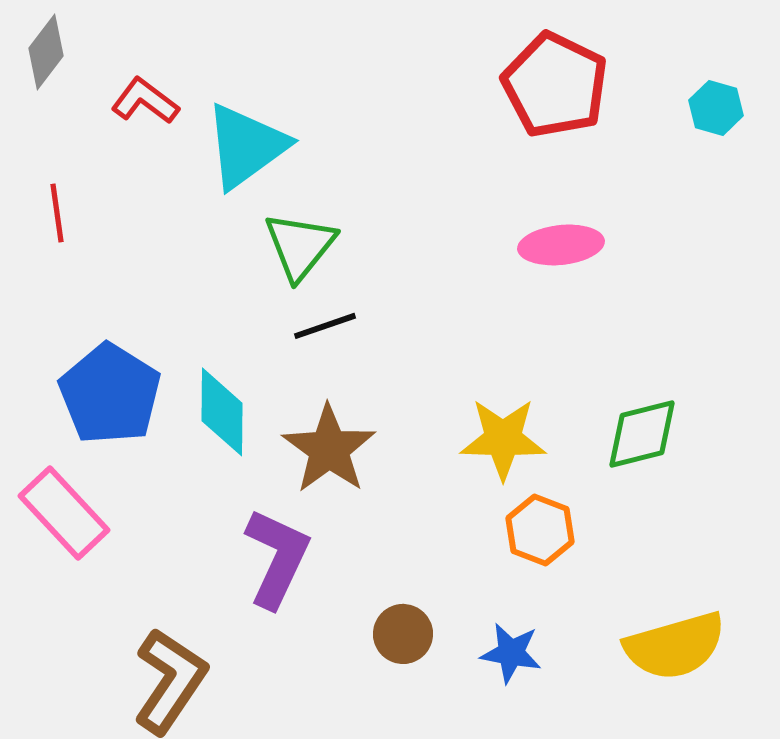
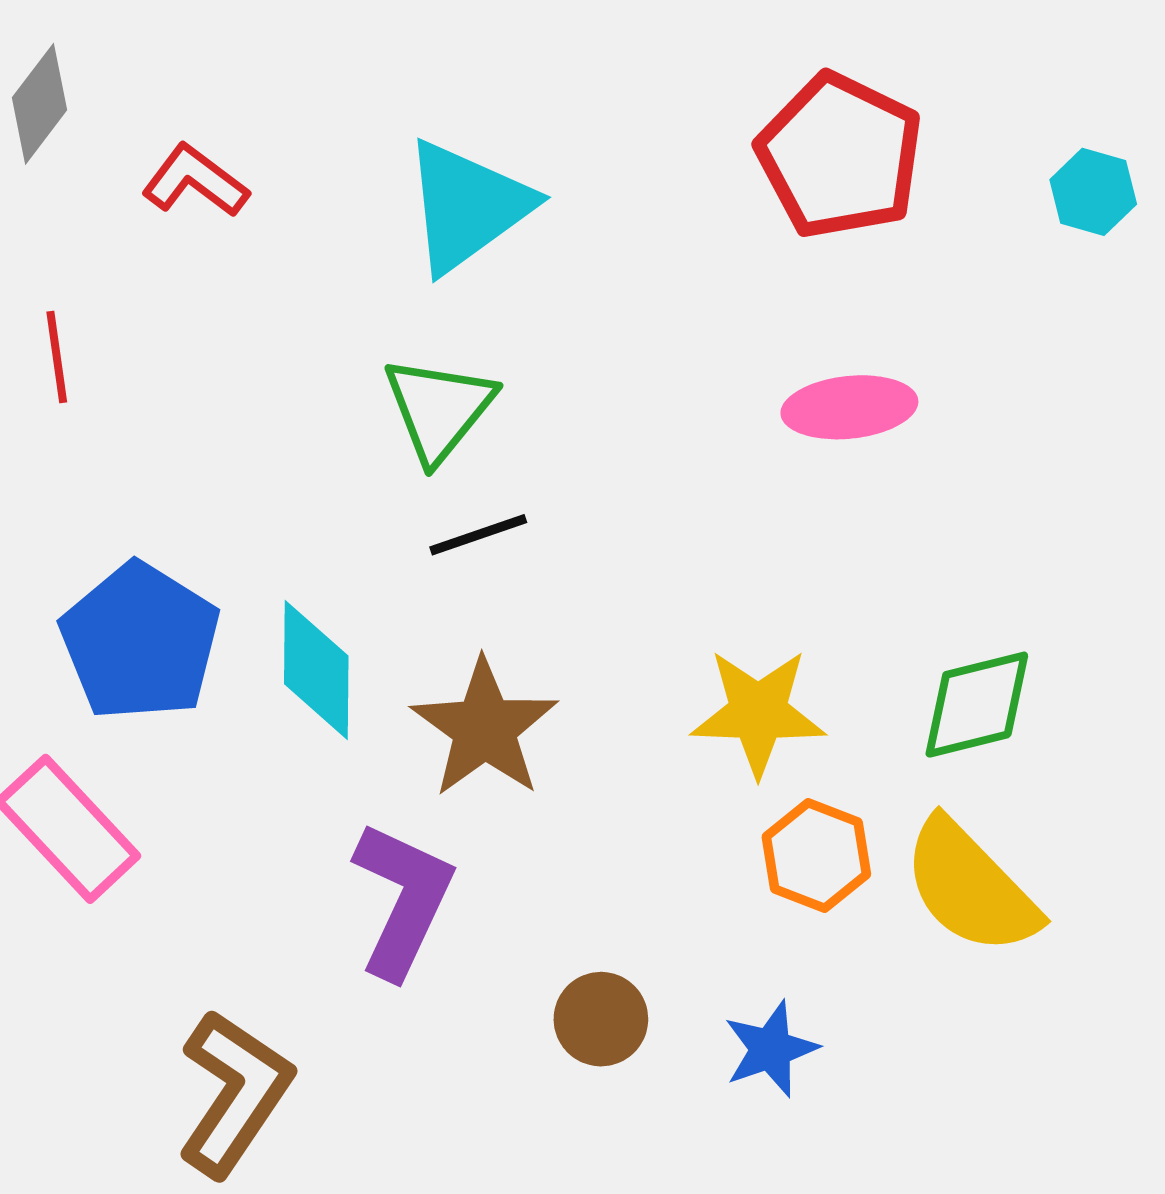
cyan triangle: (246, 146) -> (467, 206), moved
yellow semicircle: (675, 646) -> (971, 887), moved, turned 62
blue star: (511, 653) -> (771, 1049), turned -30

